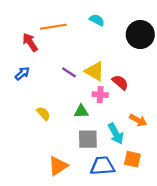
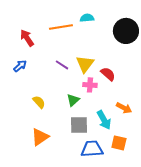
cyan semicircle: (97, 20) -> (87, 18), turned -32
orange line: (53, 27) -> (61, 27), moved
yellow triangle: (95, 71) -> (85, 64), turned 36
green triangle: (81, 111) -> (73, 100), turned -40
orange triangle: (58, 166) -> (40, 137), moved

